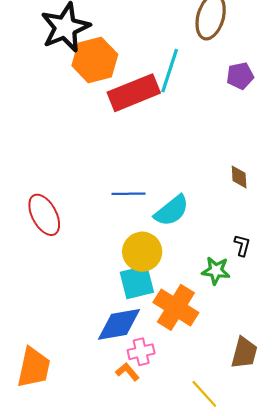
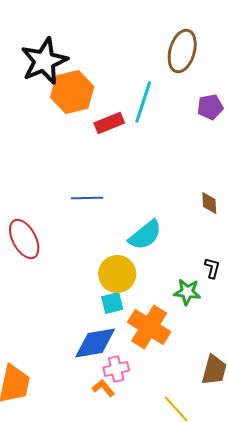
red rectangle: (134, 93) -> (109, 123), size x0.6
blue line: (128, 194) -> (87, 198), moved
cyan square: (137, 282) -> (112, 303), size x0.7

